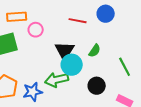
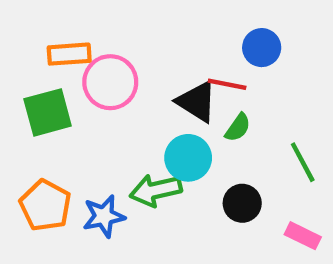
red line: (78, 21) -> (227, 84), moved
pink circle: (36, 30) -> (110, 82), size x1.6
black triangle: (65, 51) -> (197, 102), moved, turned -30

